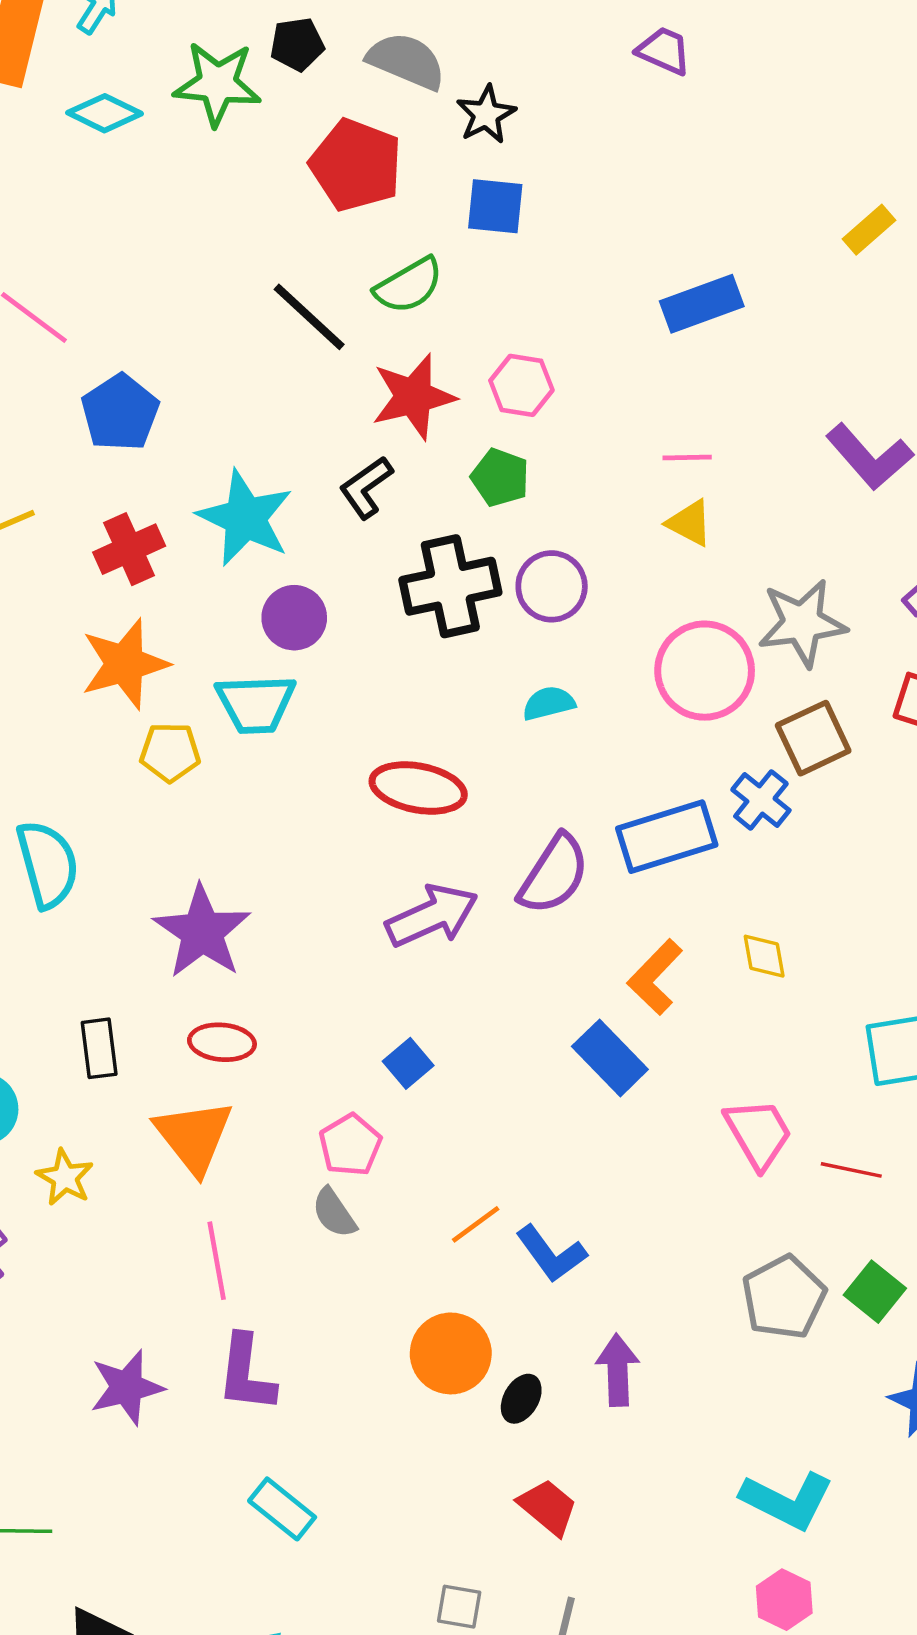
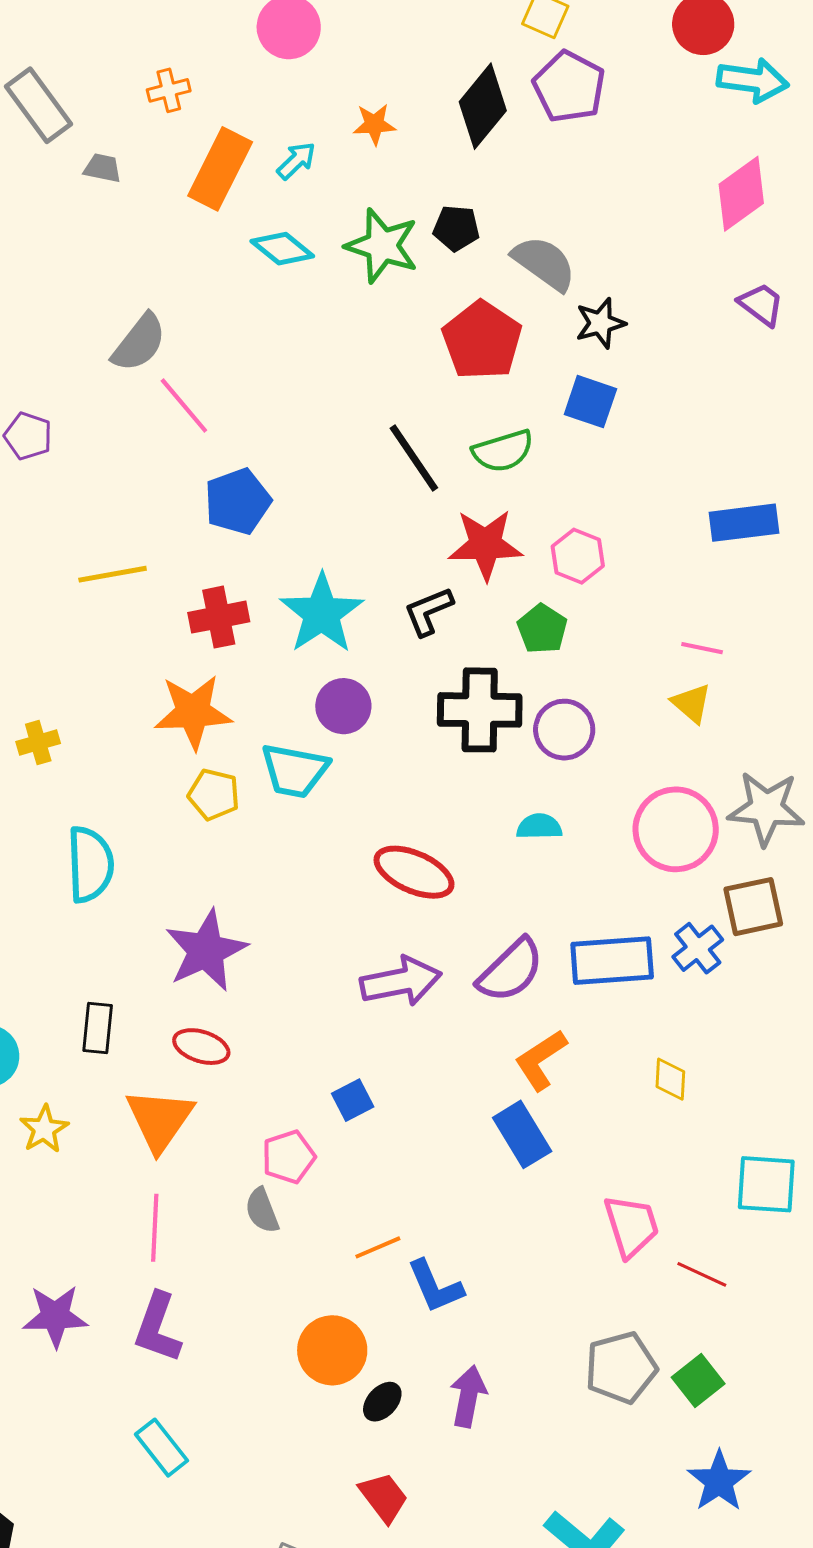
orange L-shape: (655, 977) -> (541, 1060), moved

